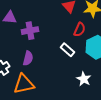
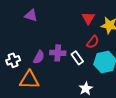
purple cross: (30, 31) -> (58, 53), moved

